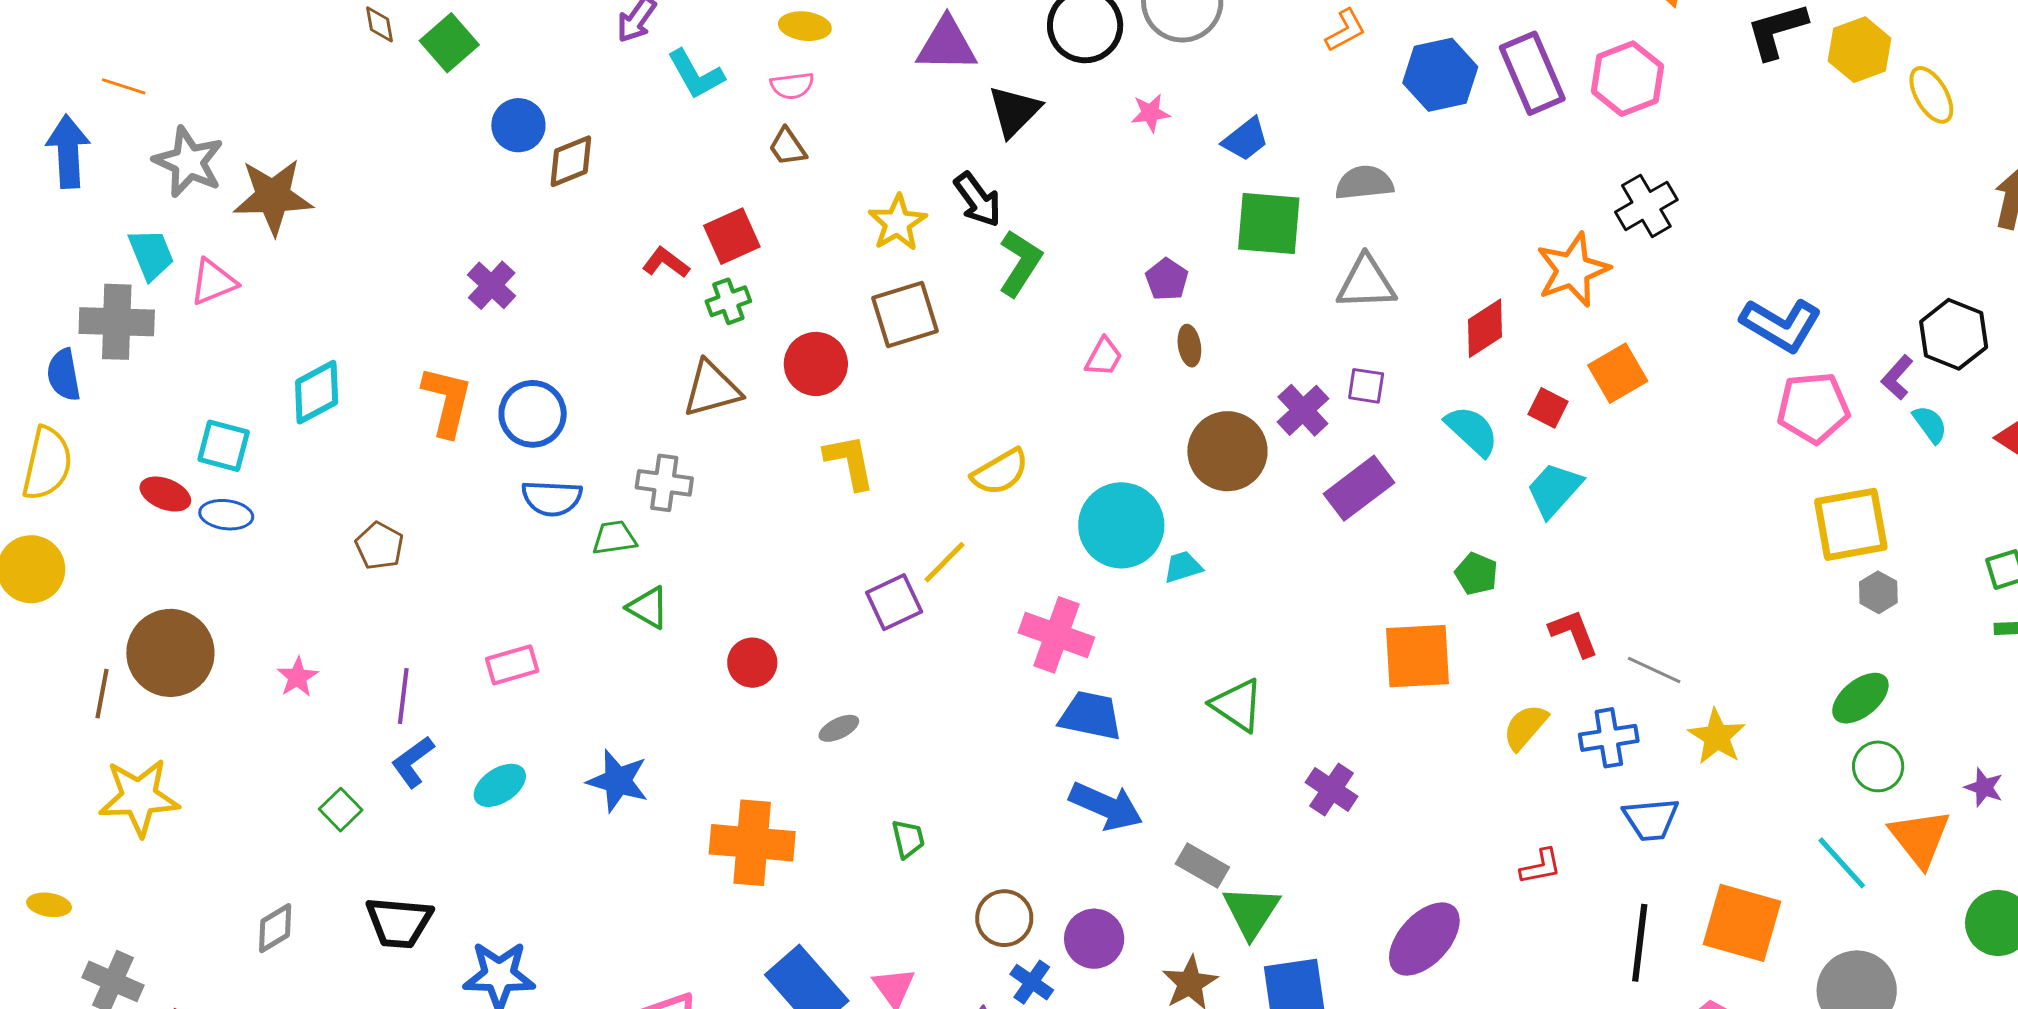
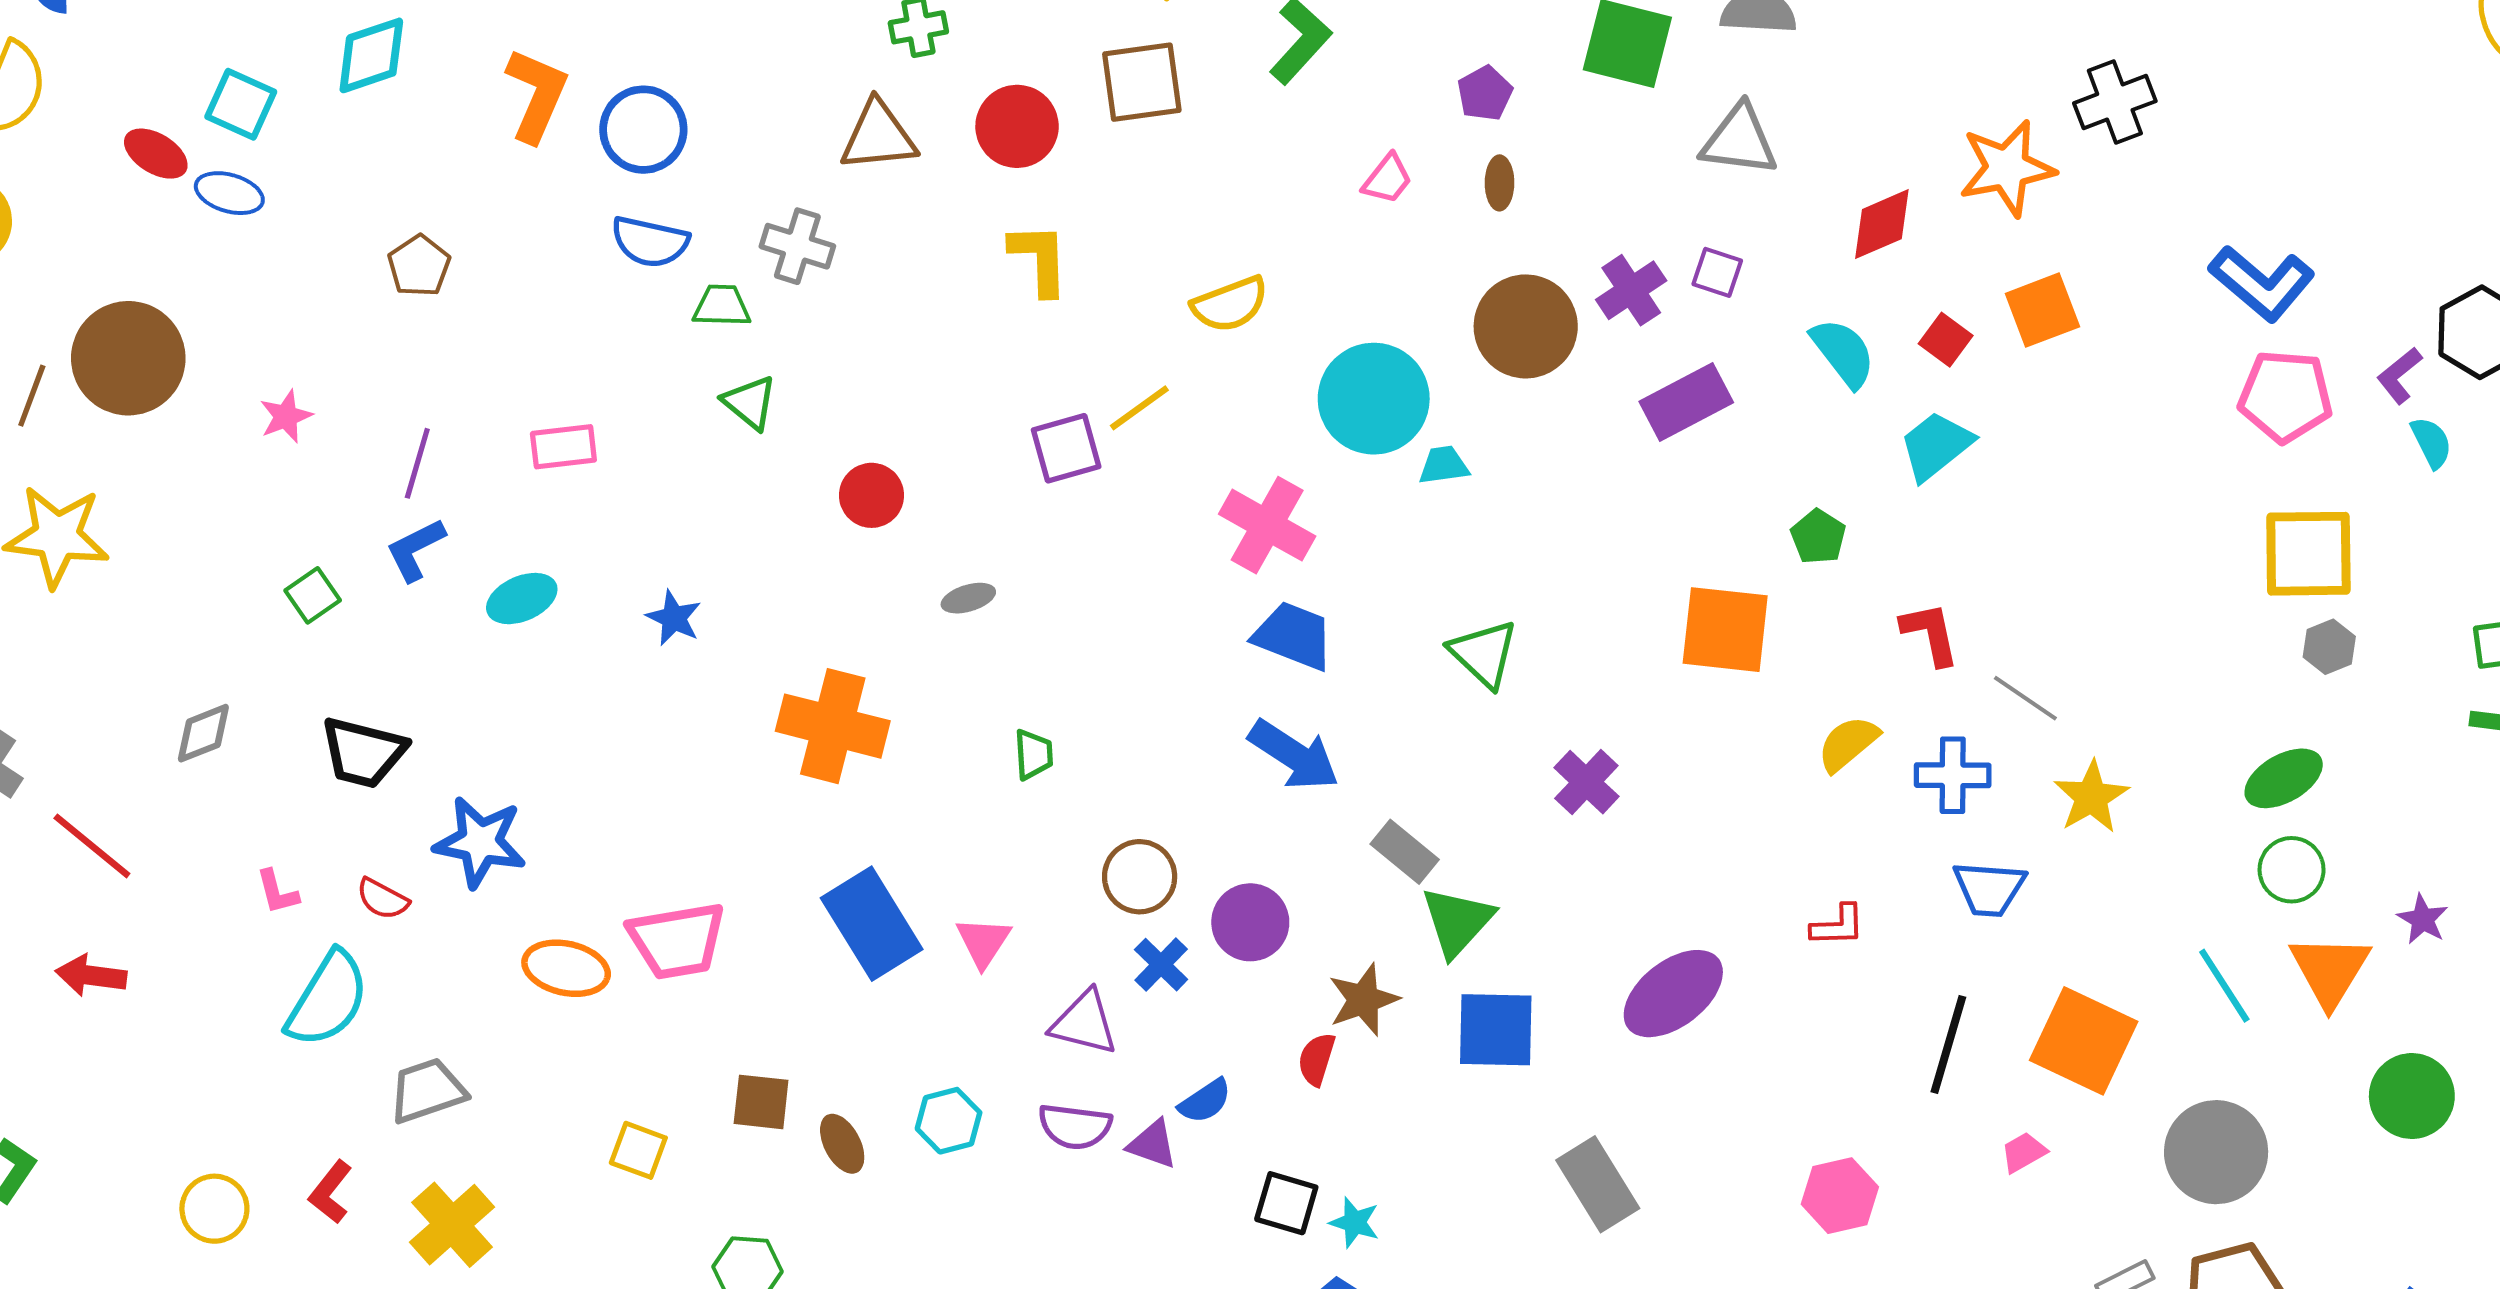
blue star: (618, 781) -> (674, 618), size x0.7

